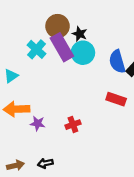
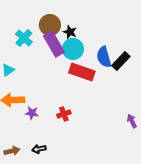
cyan cross: (36, 49) -> (24, 38), moved
red rectangle: (116, 99) -> (82, 72), moved, size x1.4

